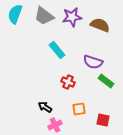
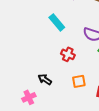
pink cross: (55, 125) -> (29, 97), moved

